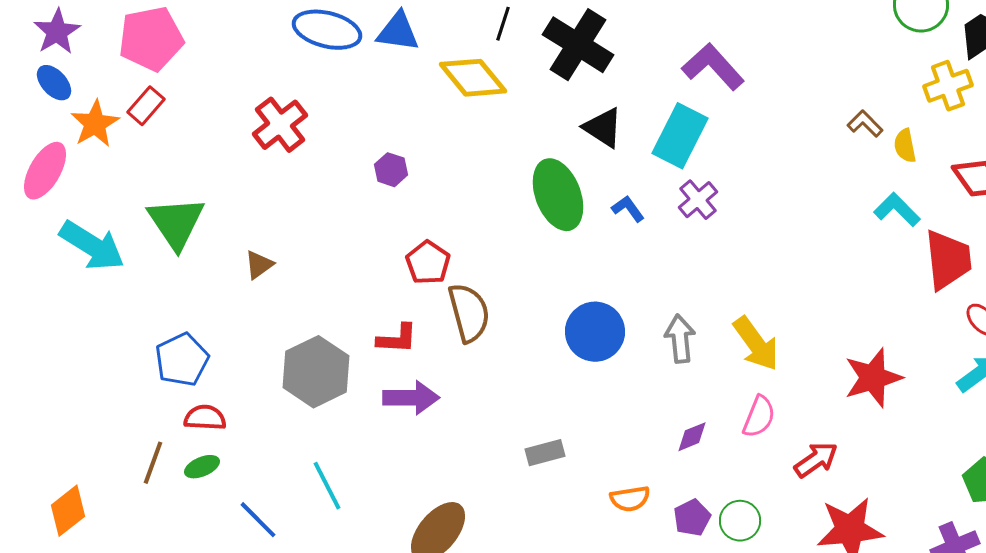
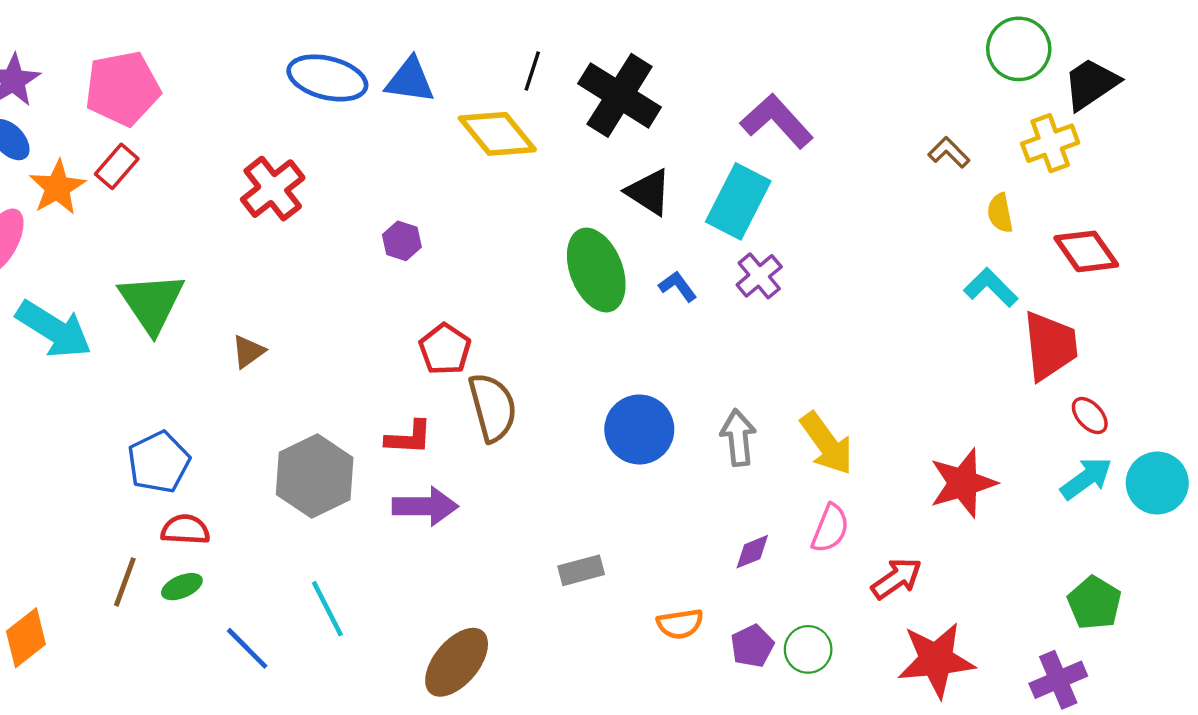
brown L-shape: (865, 124) -> (949, 152), moved

